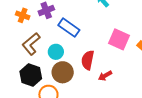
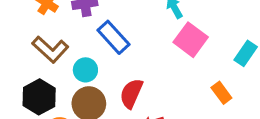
pink square: (119, 39) -> (191, 40), moved
brown L-shape: (31, 44) -> (50, 49), turned -110

